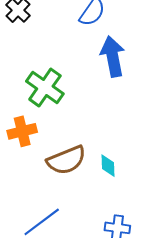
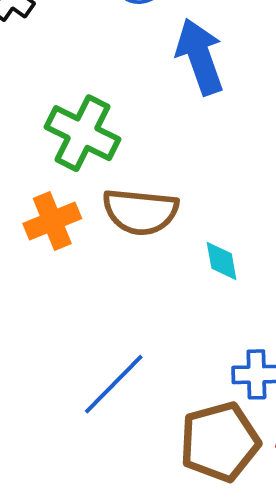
brown semicircle: (66, 160) -> (140, 212), moved, turned 36

